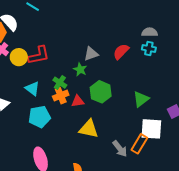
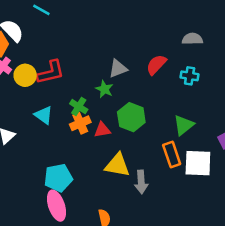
cyan cross: (149, 48) -> (190, 76), moved
cyan pentagon: (40, 117) -> (58, 178), moved
orange rectangle: (139, 144) -> (172, 155), moved, turned -48
gray arrow: (120, 149) -> (141, 182), moved, turned 36

